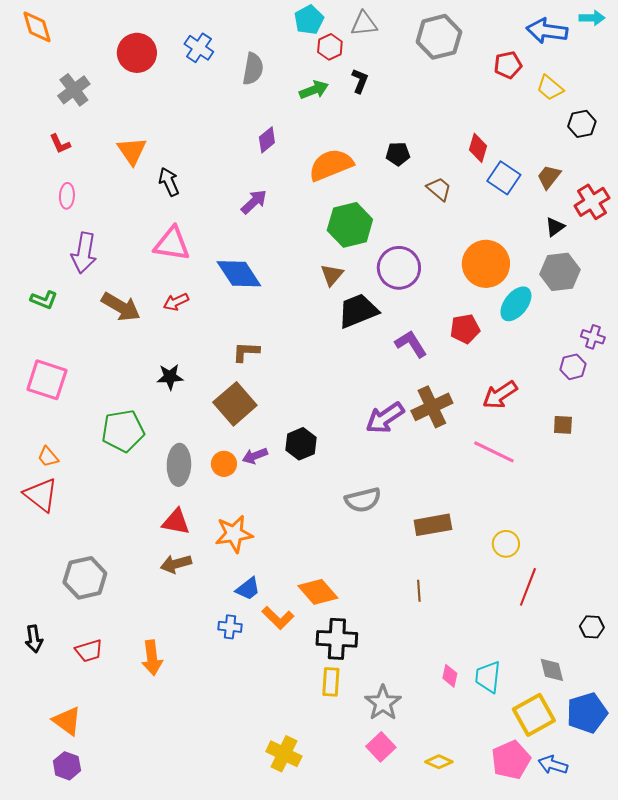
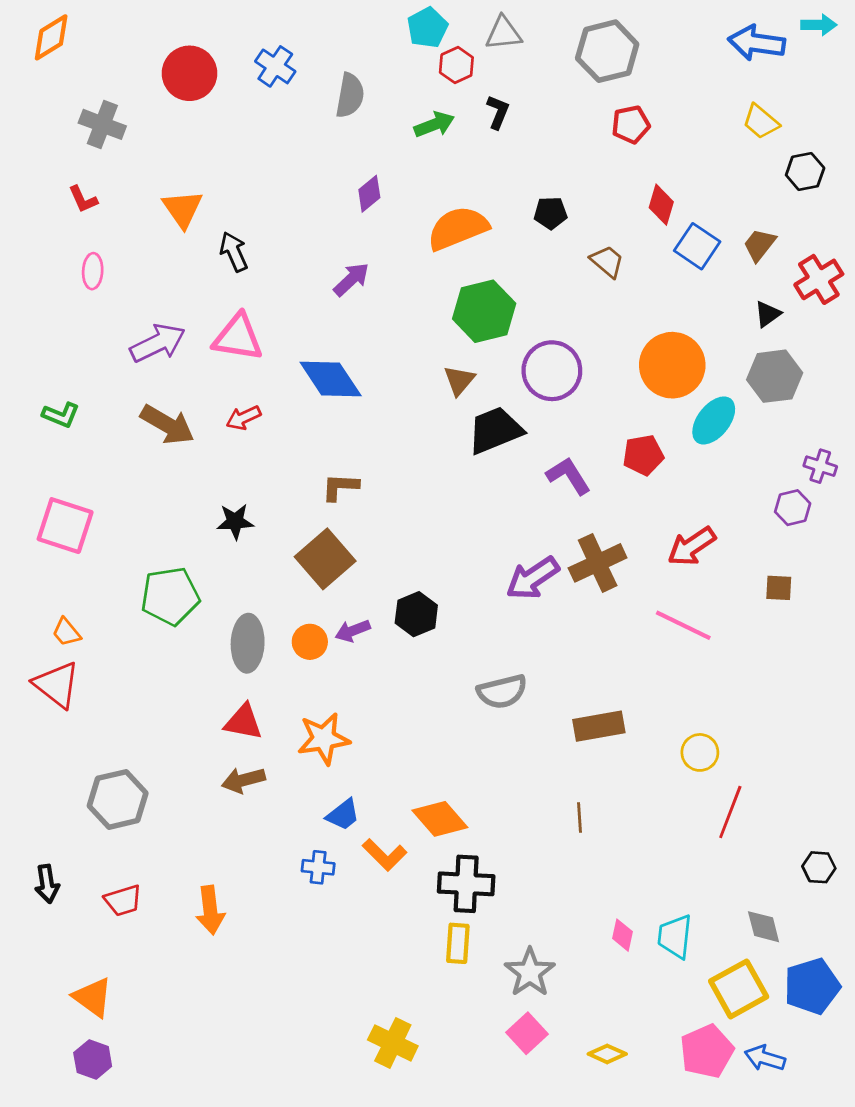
orange diamond: (37, 27) -> (51, 37), turned 75
red pentagon: (508, 65) -> (631, 124), moved
gray cross: (74, 90) -> (102, 124), turned -32
purple arrow: (84, 253) -> (158, 343), moved, turned -126

